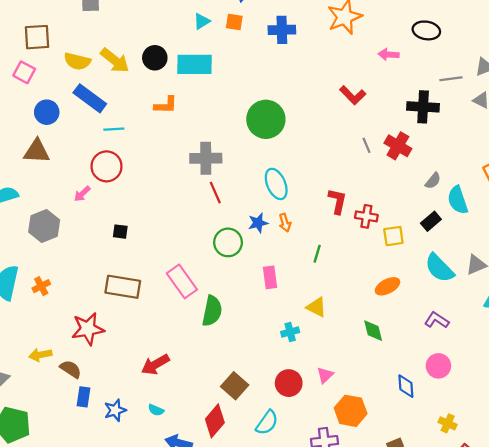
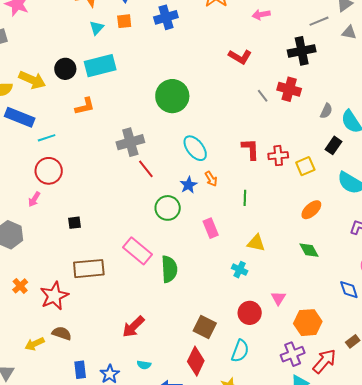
red star: (88, 329) -> (54, 296), moved
cyan cross: (290, 332) -> (240, 270), turned -35
brown semicircle: (71, 369) -> (62, 333), moved

